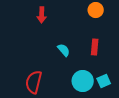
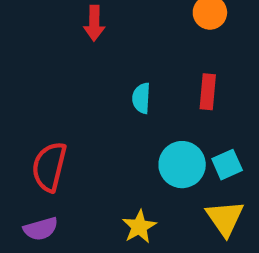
cyan semicircle: (64, 50) -> (141, 98), turned -136
red semicircle: (34, 82) -> (49, 167), moved

